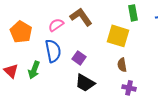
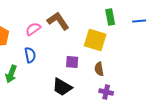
blue semicircle: (53, 51) -> (30, 55), size x0.7
purple square: (79, 58) -> (72, 62), moved, turned -32

